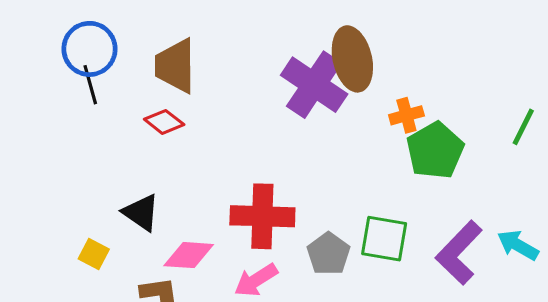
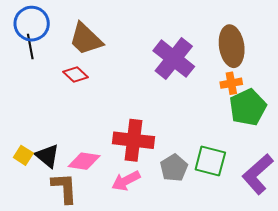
brown ellipse: (352, 59) -> (232, 46), moved
brown trapezoid: (175, 66) -> (86, 39), turned -51
black triangle: (141, 213) -> (47, 156), moved

